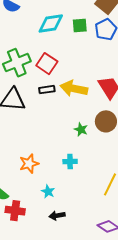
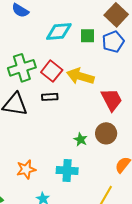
yellow arrow: (74, 89) -> (80, 76), moved
cyan cross: (70, 162) -> (67, 171), size x1.5

